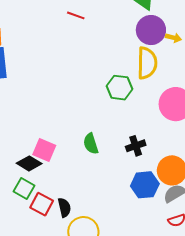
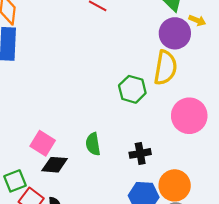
yellow arrow: (173, 38) -> (197, 20), moved
black diamond: (29, 163) -> (55, 165), moved, turned -35
green square: (24, 189) -> (15, 181), turned 30

